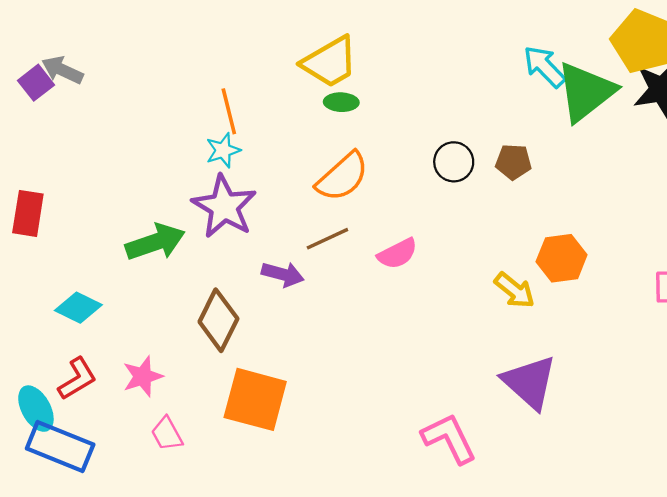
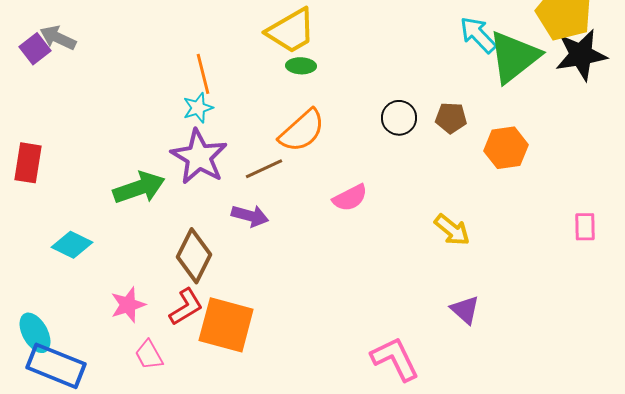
brown line: (327, 239) -> (264, 169), moved
orange hexagon: (562, 258) -> (506, 148), moved
red L-shape: (77, 379) -> (186, 307), moved
purple triangle: (529, 382) -> (465, 310), size x0.6

